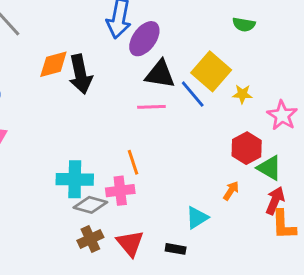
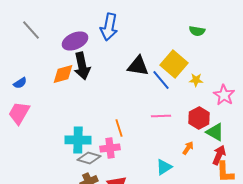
purple ellipse: (144, 39) -> (75, 41), moved, turned 30
orange diamond: (53, 64) -> (63, 74), moved
pink line: (151, 107) -> (161, 116), moved

